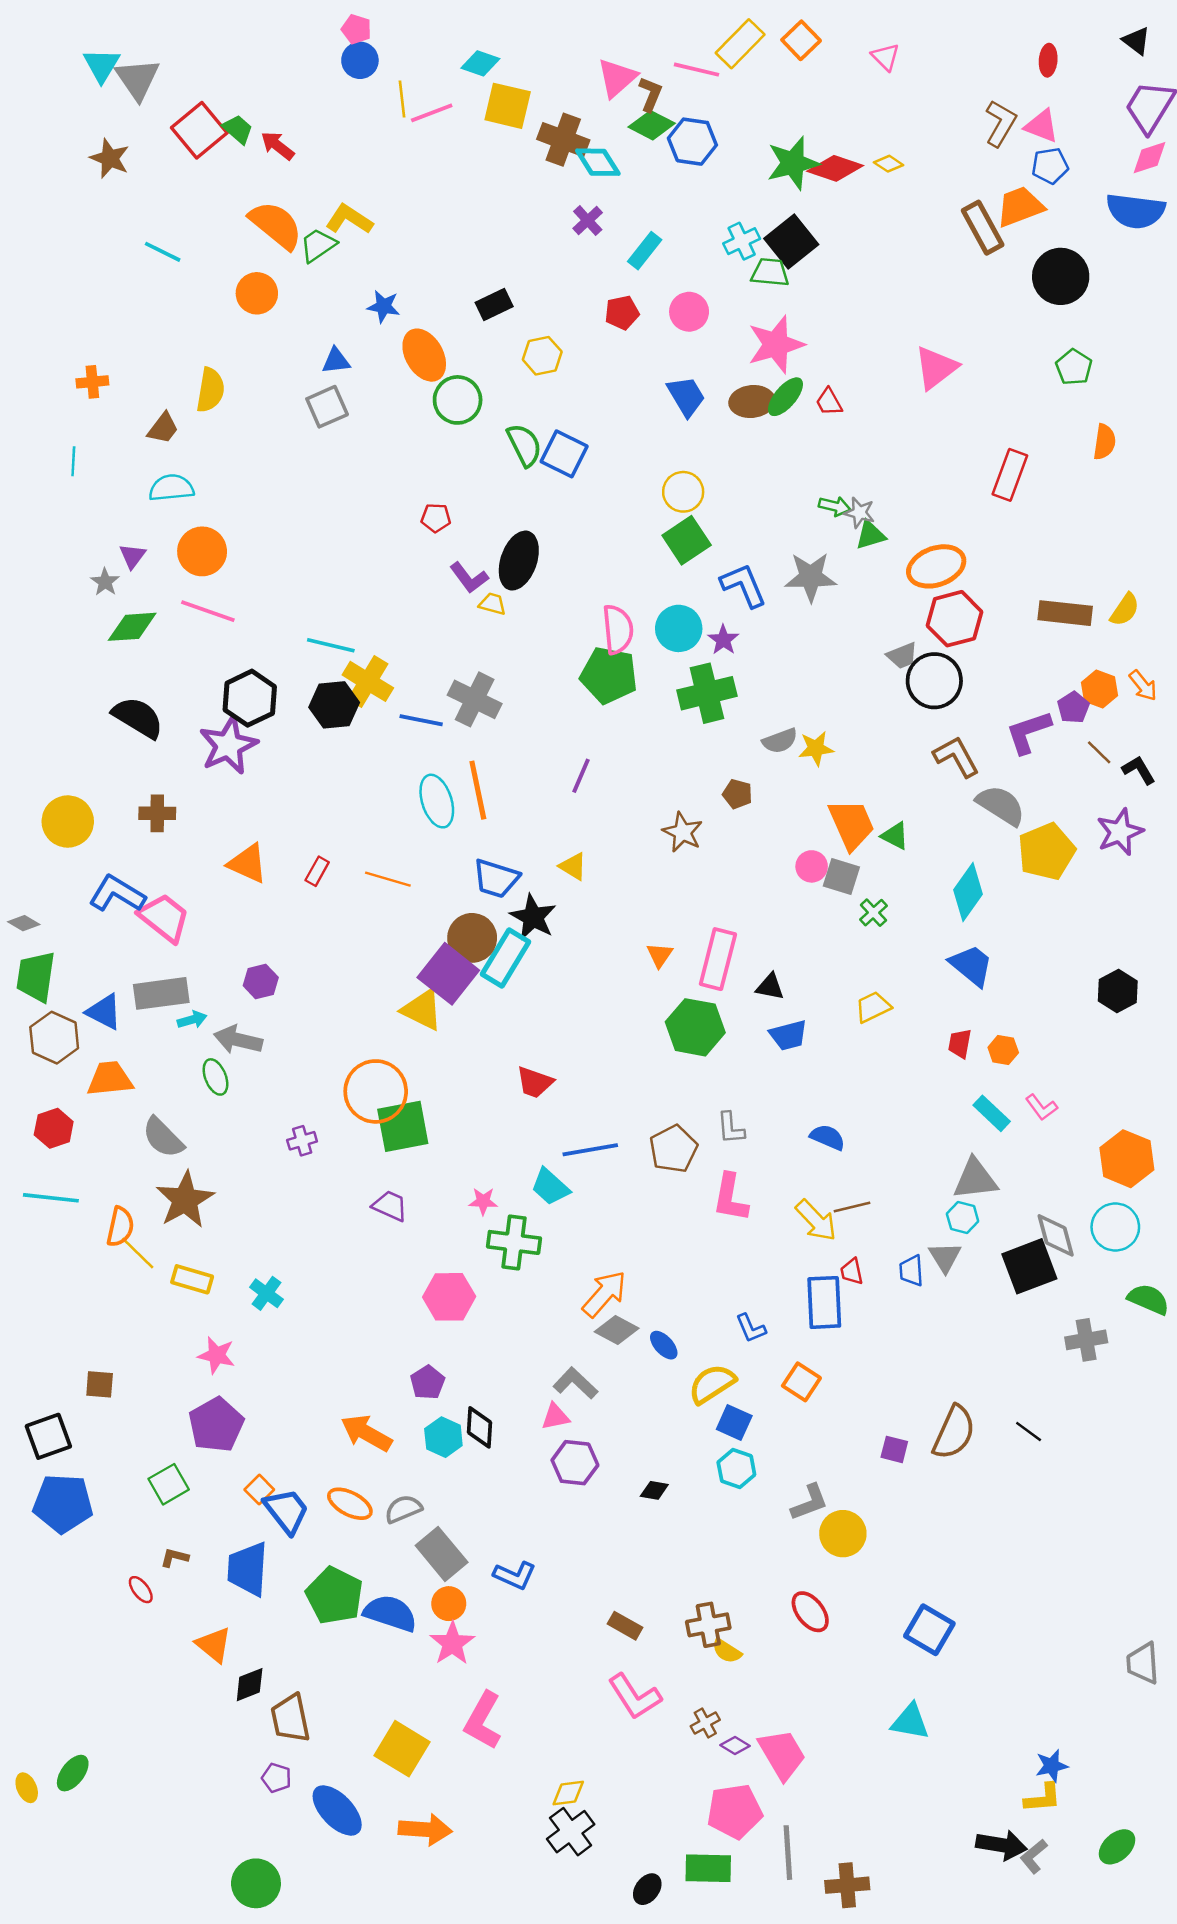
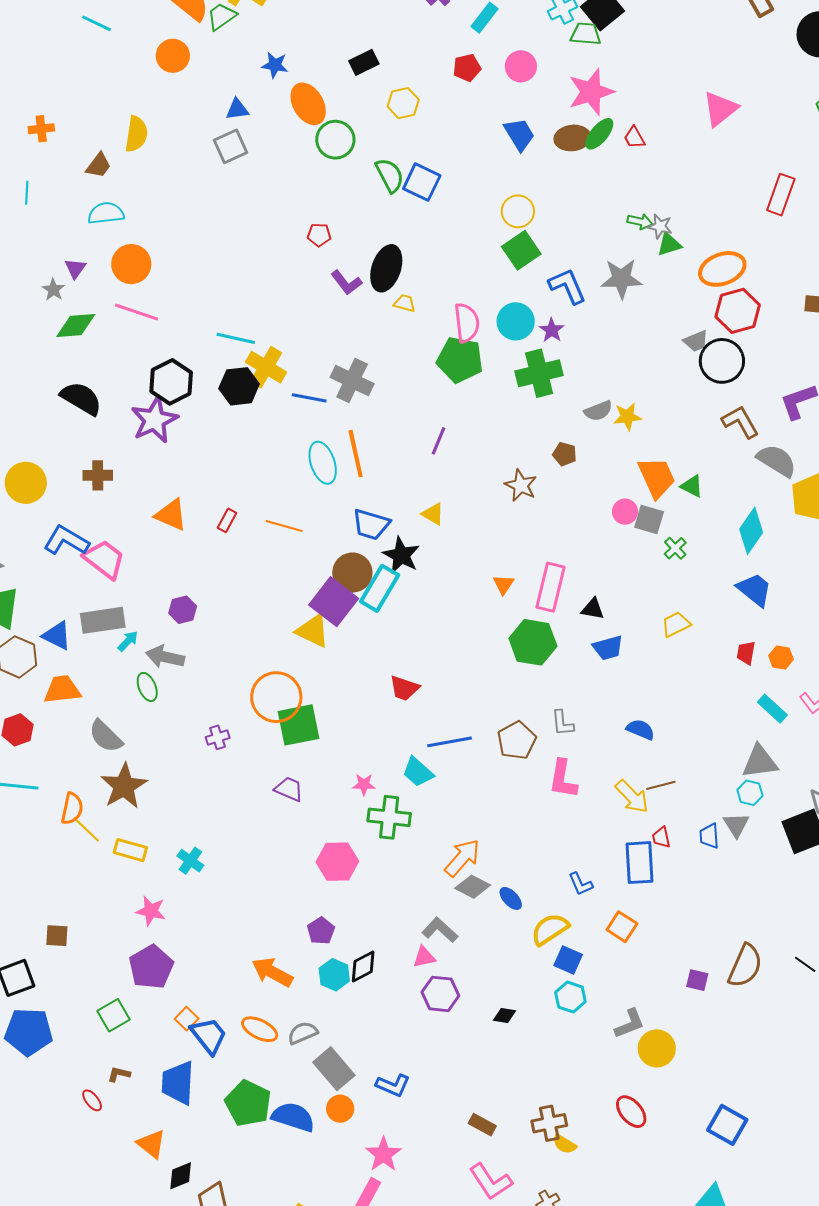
yellow trapezoid: (492, 604) -> (405, 303), moved
cyan arrow: (192, 1020) -> (128, 641), turned -30
black diamond: (479, 1427) -> (363, 966), turned 60
pink star: (452, 1643) -> (383, 1154), moved

